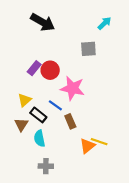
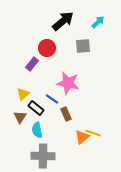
black arrow: (43, 22) -> (63, 21), moved, turned -70
red circle: (50, 70) -> (47, 48), moved
gray cross: (46, 166) -> (43, 156), size x1.6

